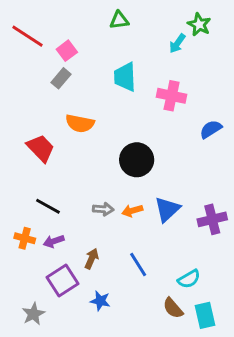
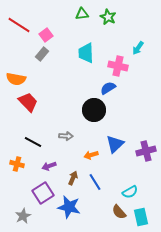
green star: (199, 25) -> (108, 17), moved
cyan arrow: (177, 43) -> (138, 48), moved
orange semicircle: (80, 123) -> (16, 79), moved
blue semicircle: (211, 129) -> (108, 88), moved
gray arrow: (103, 209) -> (66, 136), moved
orange arrow: (132, 211) -> (91, 155), moved
purple arrow: (54, 241) -> (49, 166), moved
brown arrow: (92, 259) -> (73, 178), moved
blue star: (100, 301) -> (69, 207), size x1.6

